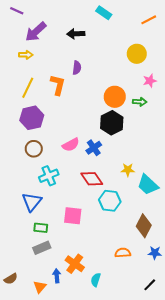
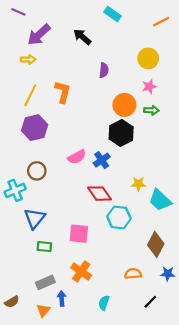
black arrow: (76, 34) -> (82, 37), turned 42
purple semicircle: (77, 68) -> (104, 70), moved
pink star: (150, 81) -> (149, 87), moved
brown circle: (34, 149) -> (37, 171), moved
cyan cross: (49, 176) -> (15, 190), moved
gray rectangle: (42, 248) -> (45, 282), moved
orange cross: (75, 264) -> (81, 271), moved
black line: (150, 285) -> (150, 302), moved

